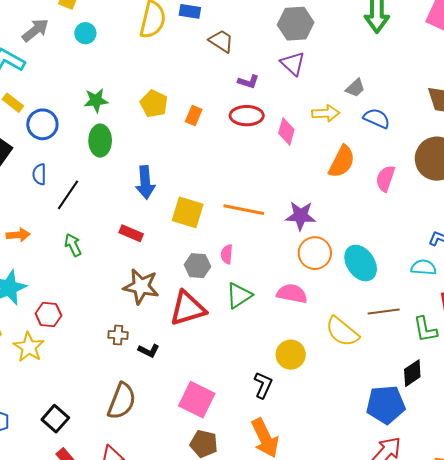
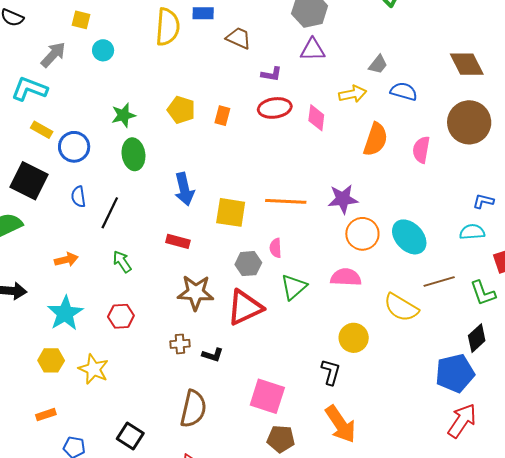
purple triangle: (293, 64) -> (313, 50), turned -36
red hexagon: (48, 314) -> (121, 316), moved

